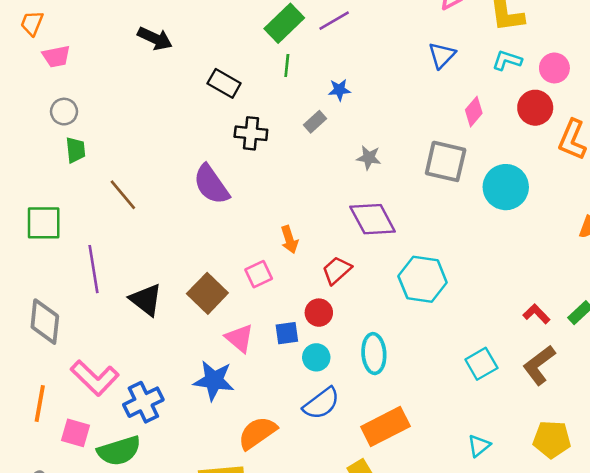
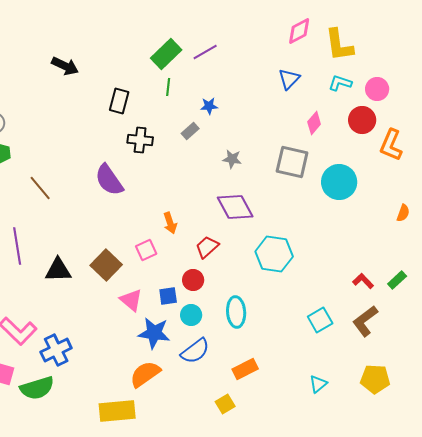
black rectangle: (224, 83) -> (119, 101), turned 75
black triangle: (146, 300) -> (58, 270), turned -40
blue star: (214, 380) -> (154, 333), moved
orange rectangle: (385, 427) -> (245, 369), size x0.7

